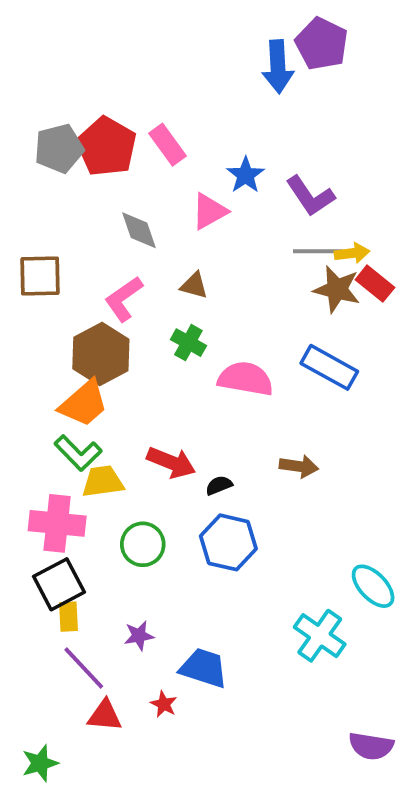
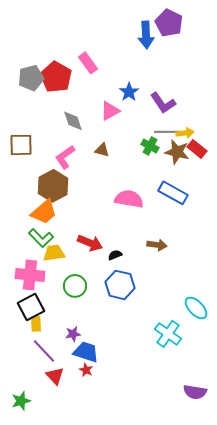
pink rectangle: (167, 145) -> (88, 63), moved
green cross: (188, 343) -> (150, 146), moved
blue trapezoid: (204, 668) -> (86, 352), moved
red triangle: (105, 716) -> (55, 376), turned 42

